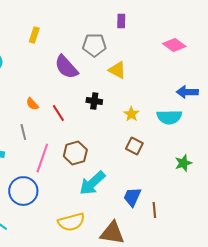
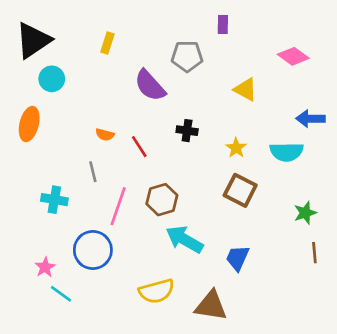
yellow triangle: (117, 70) -> (245, 89), moved
orange semicircle: (32, 104) -> (105, 135), turned -32
brown square: (134, 146) -> (240, 190), size x1.4
cyan arrow: (92, 183) -> (184, 239), turned 72
brown line: (154, 210) -> (314, 253), moved

